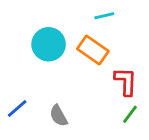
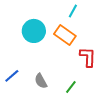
cyan line: (104, 16) -> (73, 11), turned -48
green line: (130, 114) -> (71, 87), moved

